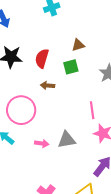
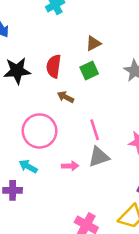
brown arrow: (48, 86) -> (66, 97), turned 32
pink line: (92, 110) -> (95, 130), moved

